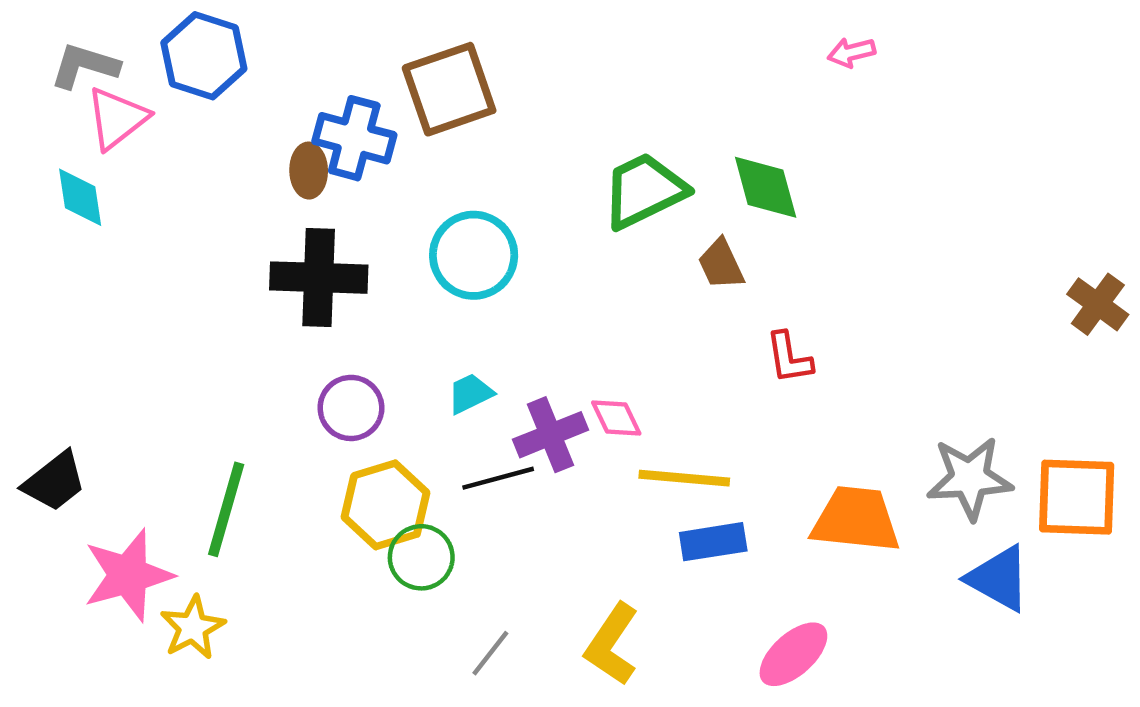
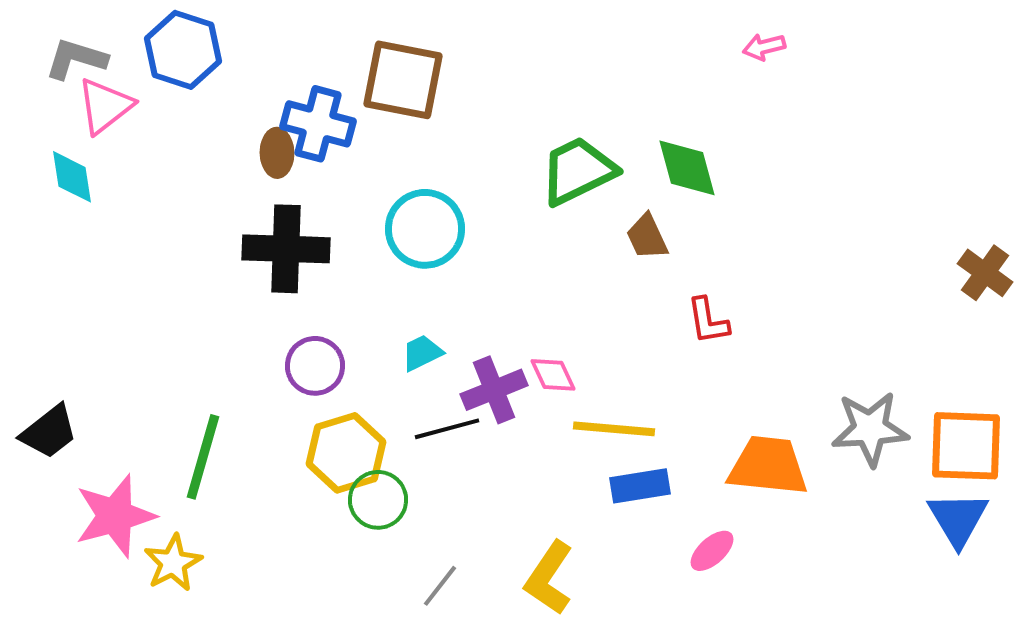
brown square: (449, 89) -> (403, 80), turned 30
blue triangle: (999, 578) -> (958, 519), moved, turned 30
pink ellipse: (793, 654) -> (712, 551), moved, size x0.7

